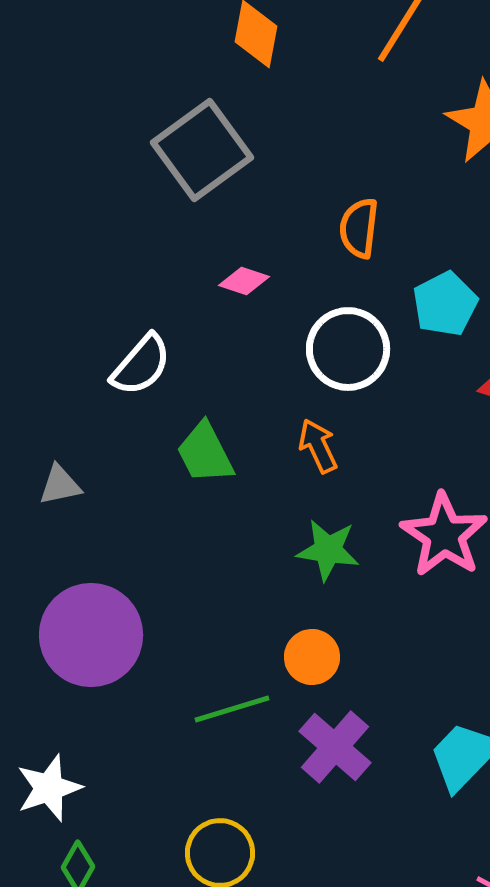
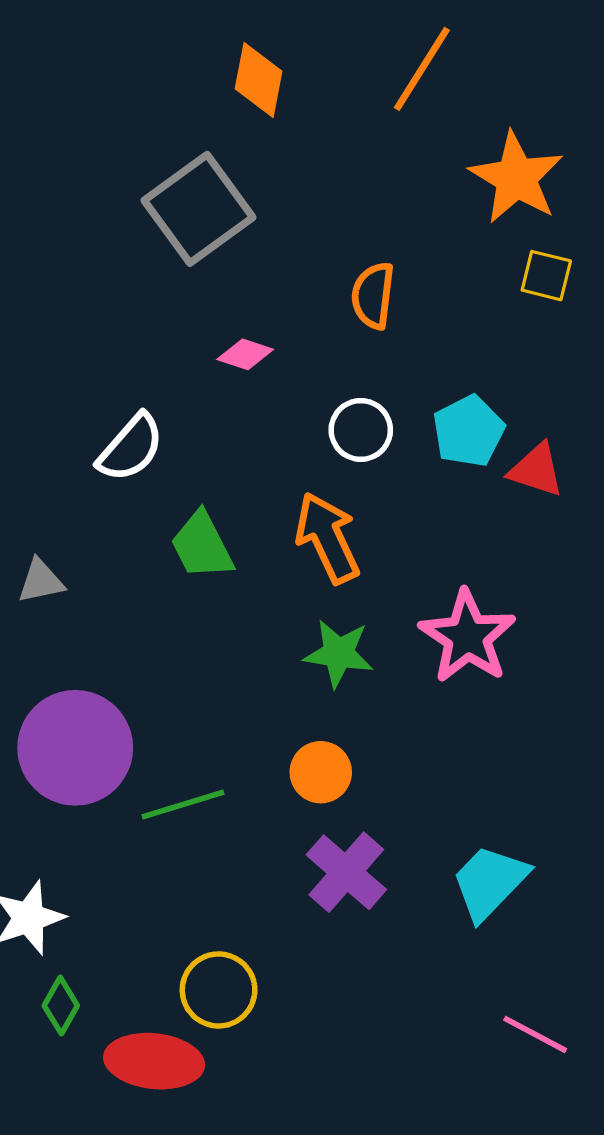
cyan pentagon: (445, 304) -> (469, 431), moved
white circle: (348, 349) -> (361, 430), size x0.7
orange arrow: (318, 446) -> (327, 538), size x1.5
green line: (232, 709) -> (183, 804), moved

